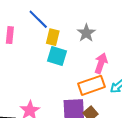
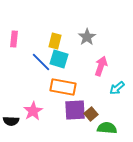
blue line: (38, 19) -> (41, 62), moved
orange rectangle: (92, 85) -> (63, 87), moved, turned 30

